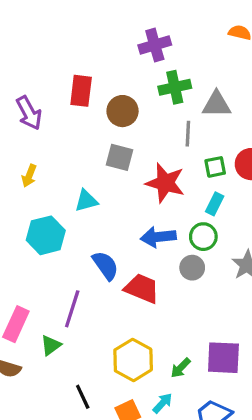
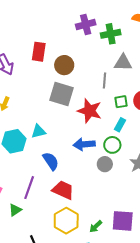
green cross: (175, 87) -> (111, 34), moved
gray square: (119, 157) -> (61, 94), size x1.4
cyan triangle: (86, 201) -> (38, 131), moved
red trapezoid: (142, 288) -> (63, 190), moved

